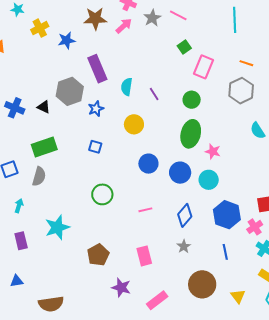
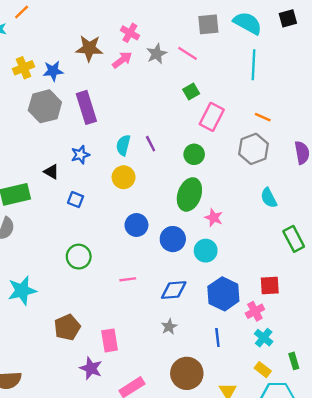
yellow cross: (40, 28) -> (24, 68), moved
cyan semicircle: (127, 87) -> (123, 145), moved
gray hexagon: (70, 91) -> (45, 106), moved
black triangle: (44, 107) -> (51, 172), moved
blue diamond: (185, 215) -> (174, 290), turned 40
pink rectangle: (144, 256) -> (110, 340), moved

